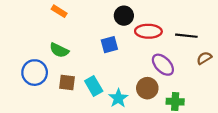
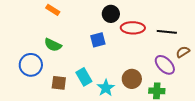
purple ellipse: (163, 65) -> (165, 65), moved
brown square: (67, 83) -> (59, 83), moved

